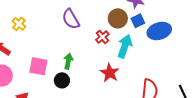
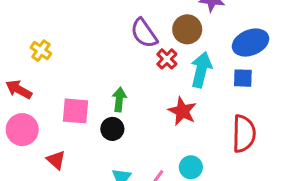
purple semicircle: (71, 19) -> (144, 33), moved
blue square: (138, 21) -> (243, 78), moved, turned 32

